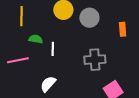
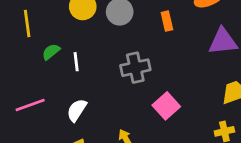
green semicircle: (36, 39) -> (51, 52), turned -40
pink line: (18, 60) -> (30, 105), moved

